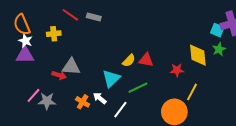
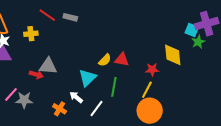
green star: (219, 49) -> (198, 42), moved
green line: (138, 88) -> (114, 87), turned -54
yellow line: (192, 92) -> (147, 90), moved
orange cross: (83, 102) -> (60, 109), moved

